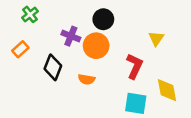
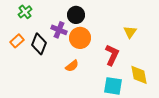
black circle: (103, 19) -> (76, 15), moved
black diamond: (53, 67) -> (39, 44), moved
orange semicircle: (86, 79) -> (72, 66), turned -48

